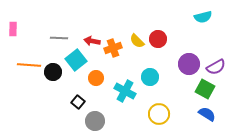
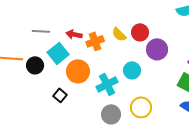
purple circle: (189, 64) -> (157, 49), moved
orange circle: (96, 78) -> (78, 71), size x1.5
cyan cross: (125, 91) -> (107, 84), turned 35
gray circle: (95, 121) -> (111, 114), moved

